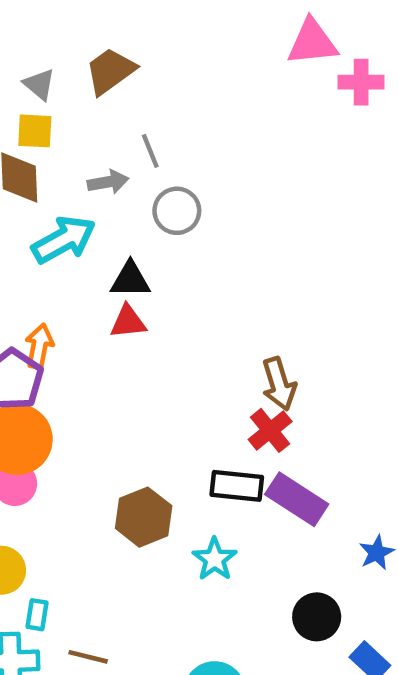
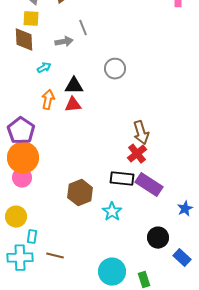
gray circle: (177, 211) -> (115, 69), moved
cyan arrow: (64, 240) -> (44, 68), size x0.5
orange arrow: (39, 346) -> (48, 100), moved

